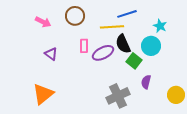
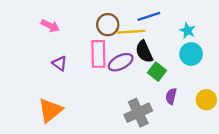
brown circle: (75, 16) -> (108, 25), moved
pink rectangle: (84, 46) -> (98, 54), size x1.6
cyan circle: (151, 46) -> (191, 54), moved
yellow circle: (176, 95) -> (206, 100), moved

